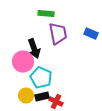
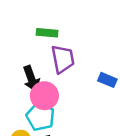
blue rectangle: (91, 34) -> (107, 80), moved
pink circle: (23, 62) -> (44, 96), moved

